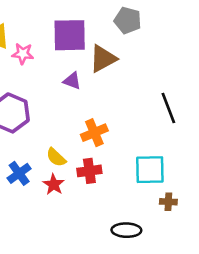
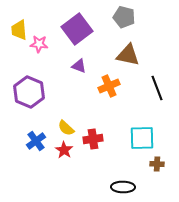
purple square: (70, 35) -> (77, 29), turned -36
brown triangle: (103, 59) -> (128, 55), moved, turned 40
orange cross: (94, 133) -> (109, 86), moved

